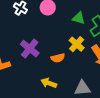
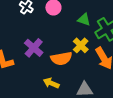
orange semicircle: (58, 58) -> (61, 58), size x1.5

